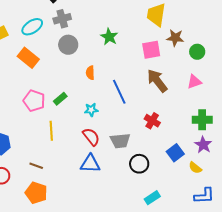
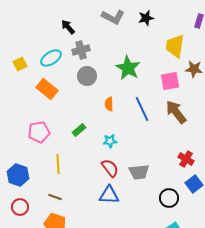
green star: (109, 37) -> (128, 68), size x1.4
blue line: (119, 92) -> (142, 109), moved
pink pentagon: (34, 101) -> (39, 132), moved, turned -30
red cross: (152, 121) -> (186, 159), moved
yellow line: (51, 131) -> (58, 164), moved
black circle: (139, 164) -> (169, 198), moved

